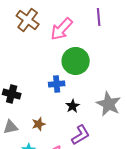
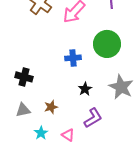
green circle: (76, 61) -> (107, 44), moved
blue cross: (57, 84) -> (73, 58), moved

